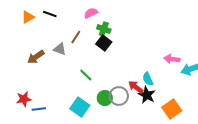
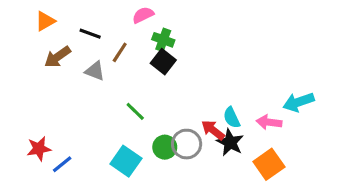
black line: (50, 14) -> (90, 34), moved
brown arrow: (36, 57) -> (58, 57), moved
pink arrow: (172, 59) -> (269, 122), moved
blue line: (39, 109) -> (62, 164), turned -32

